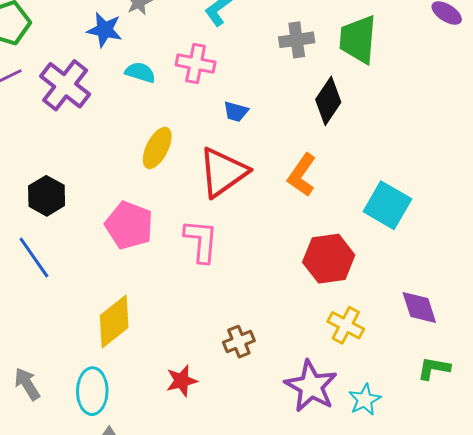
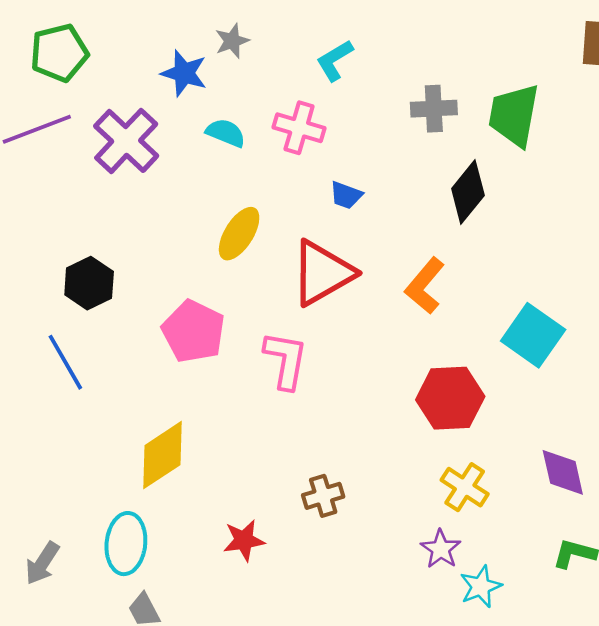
gray arrow: (27, 384) -> (42, 563), moved, turned -120
purple star: (311, 386) -> (441, 549), moved, size x0.6

